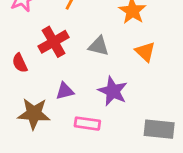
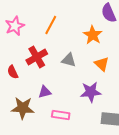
purple star: (113, 91) -> (91, 92), moved, turned -30

